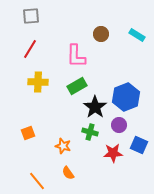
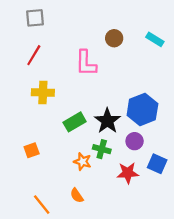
green rectangle: (77, 86) -> (75, 122), moved
orange star: (63, 146) -> (82, 162), moved

